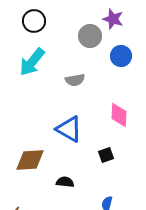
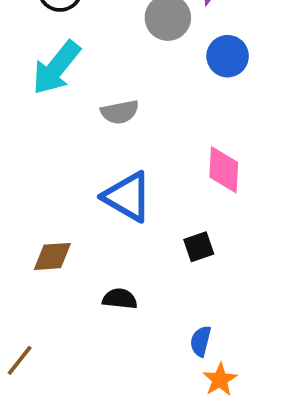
gray semicircle: (75, 80) -> (120, 112), moved
brown diamond: (30, 160) -> (52, 256), size x0.7

